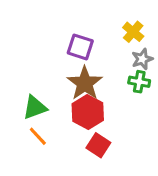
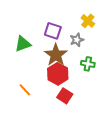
gray star: (142, 59) -> (77, 40), moved
green cross: (139, 82) -> (88, 64), moved
green triangle: (35, 107) -> (23, 44), moved

